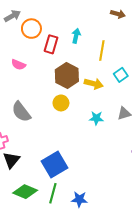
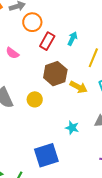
yellow circle: (61, 103) -> (35, 99), moved
cyan star: (96, 118) -> (72, 128), moved
blue square: (54, 164) -> (46, 155), moved

